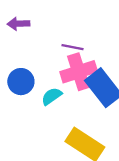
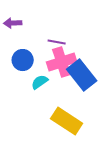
blue circle: (21, 82) -> (23, 60), moved

